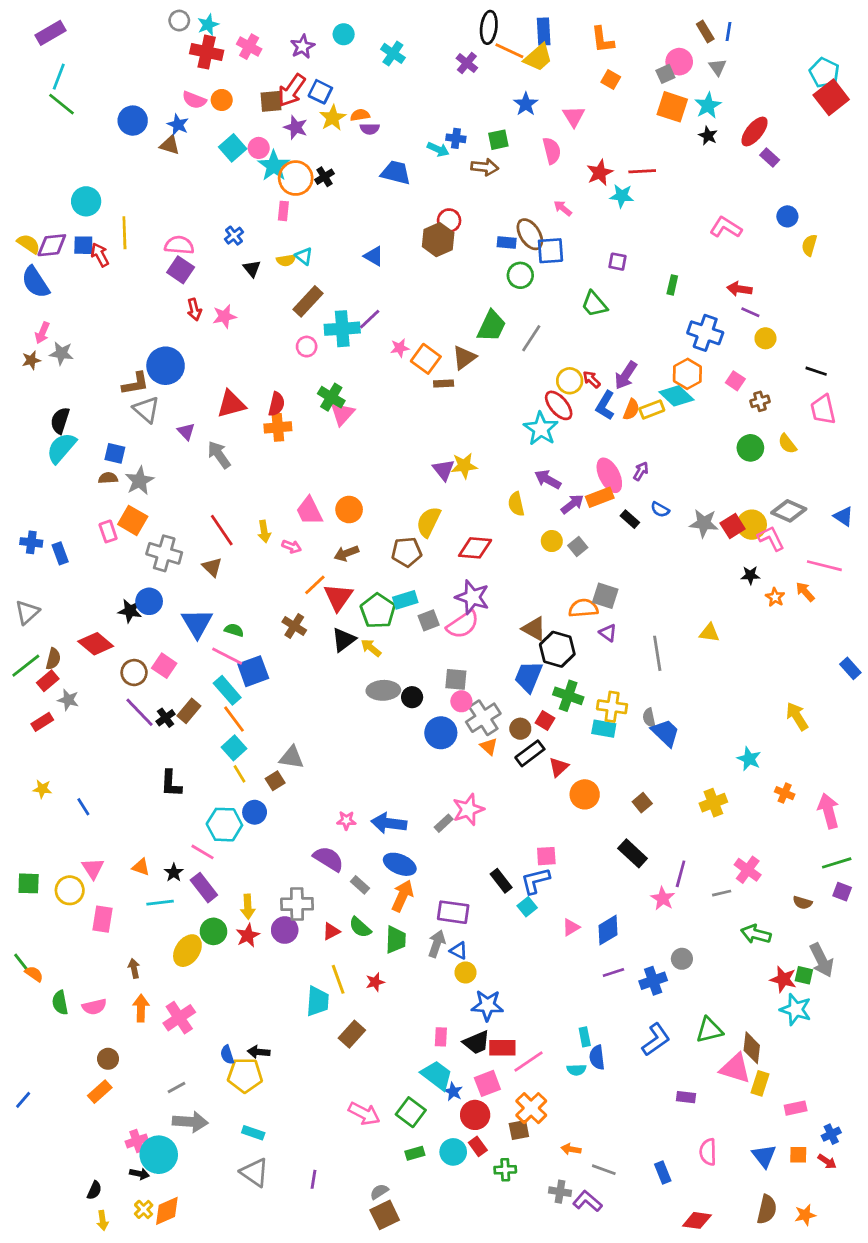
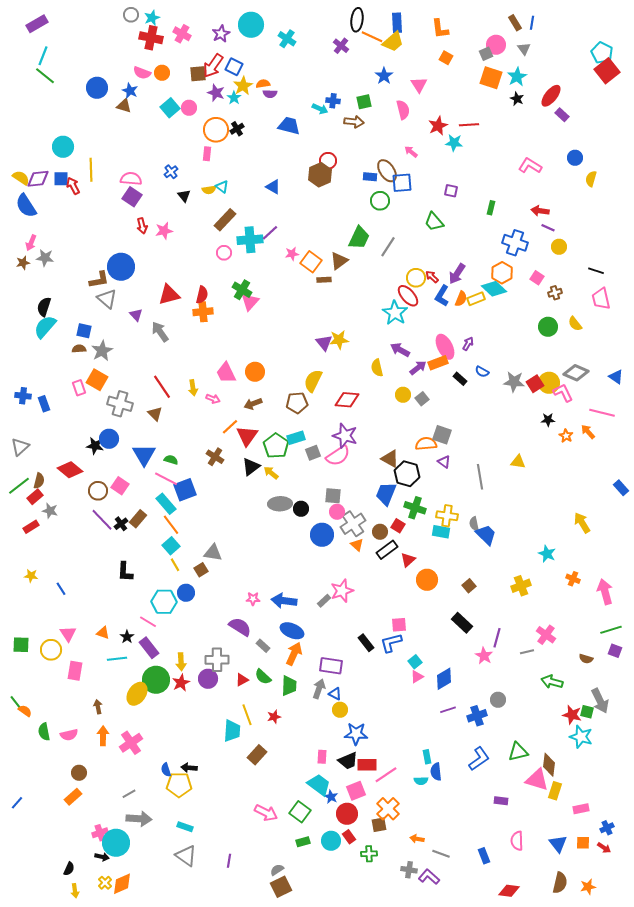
cyan circle: (344, 34) -> (251, 25), size x1.6
cyan star: (274, 166) -> (234, 98), moved, size x0.6
cyan square: (527, 907) -> (415, 662), moved
green circle: (213, 931) -> (156, 680), size x1.4

